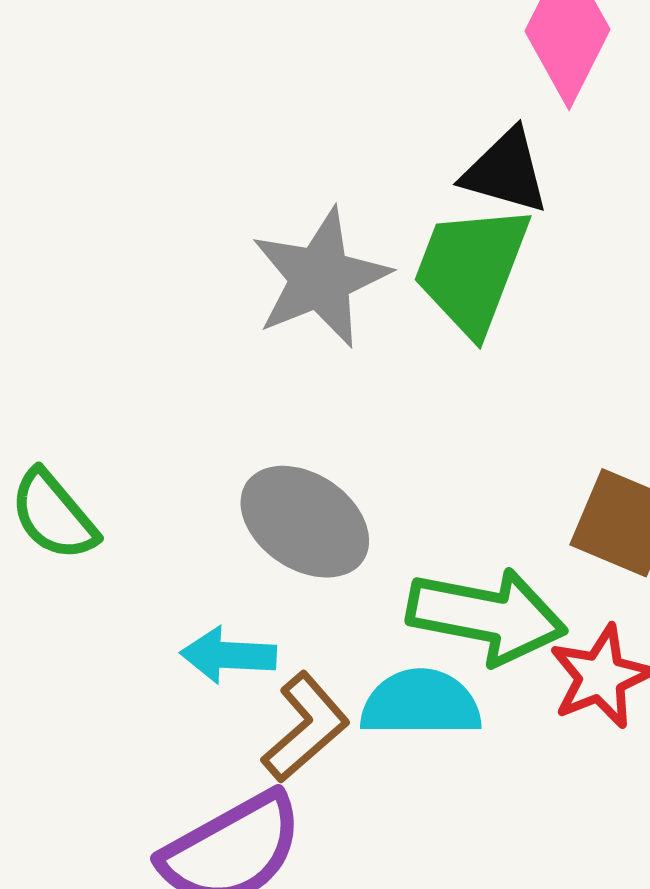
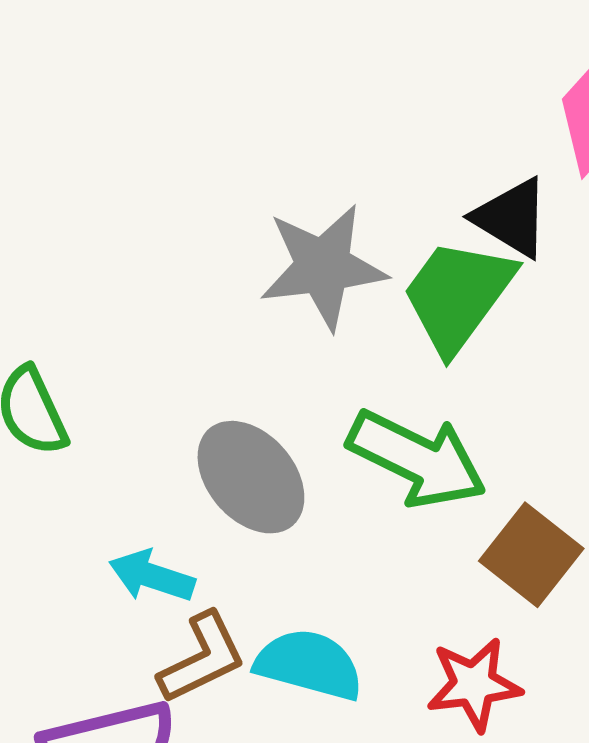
green arrow: (487, 616) -> (417, 459), moved

